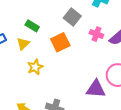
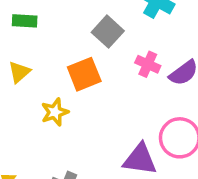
green rectangle: (32, 26) -> (25, 21), moved, turned -32
yellow star: (35, 67) -> (55, 112), moved

